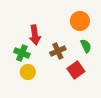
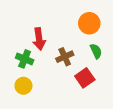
yellow circle: (28, 72) -> (23, 86), moved

